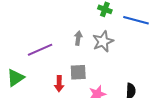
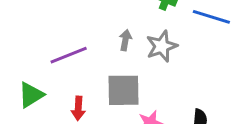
gray square: (78, 72) -> (124, 90), size x1.4
red arrow: (59, 84) -> (78, 108), moved

